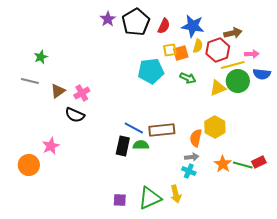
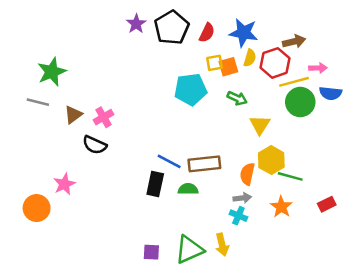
green star: (41, 57) -> (52, 72), size x1.6
yellow triangle: (218, 88) -> (260, 125), moved, turned -36
green semicircle: (141, 145) -> (188, 189), moved
green line: (243, 165) -> (290, 176), moved

